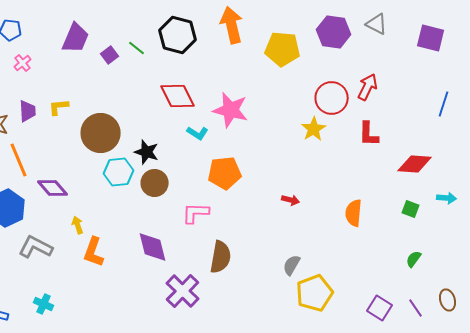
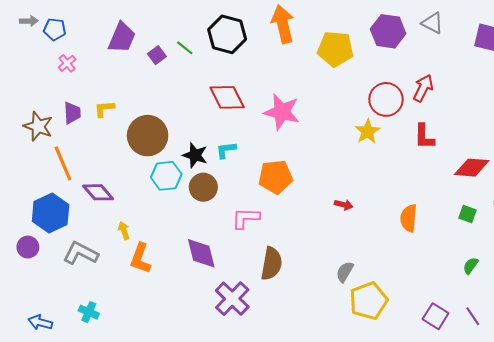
cyan L-shape: (198, 133) -> (226, 150), moved, turned 140

